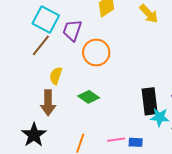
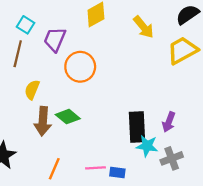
cyan square: (46, 19) -> (25, 25), size x0.6
brown line: (41, 45) -> (18, 54), turned -30
brown arrow: (48, 103) -> (43, 121), moved

